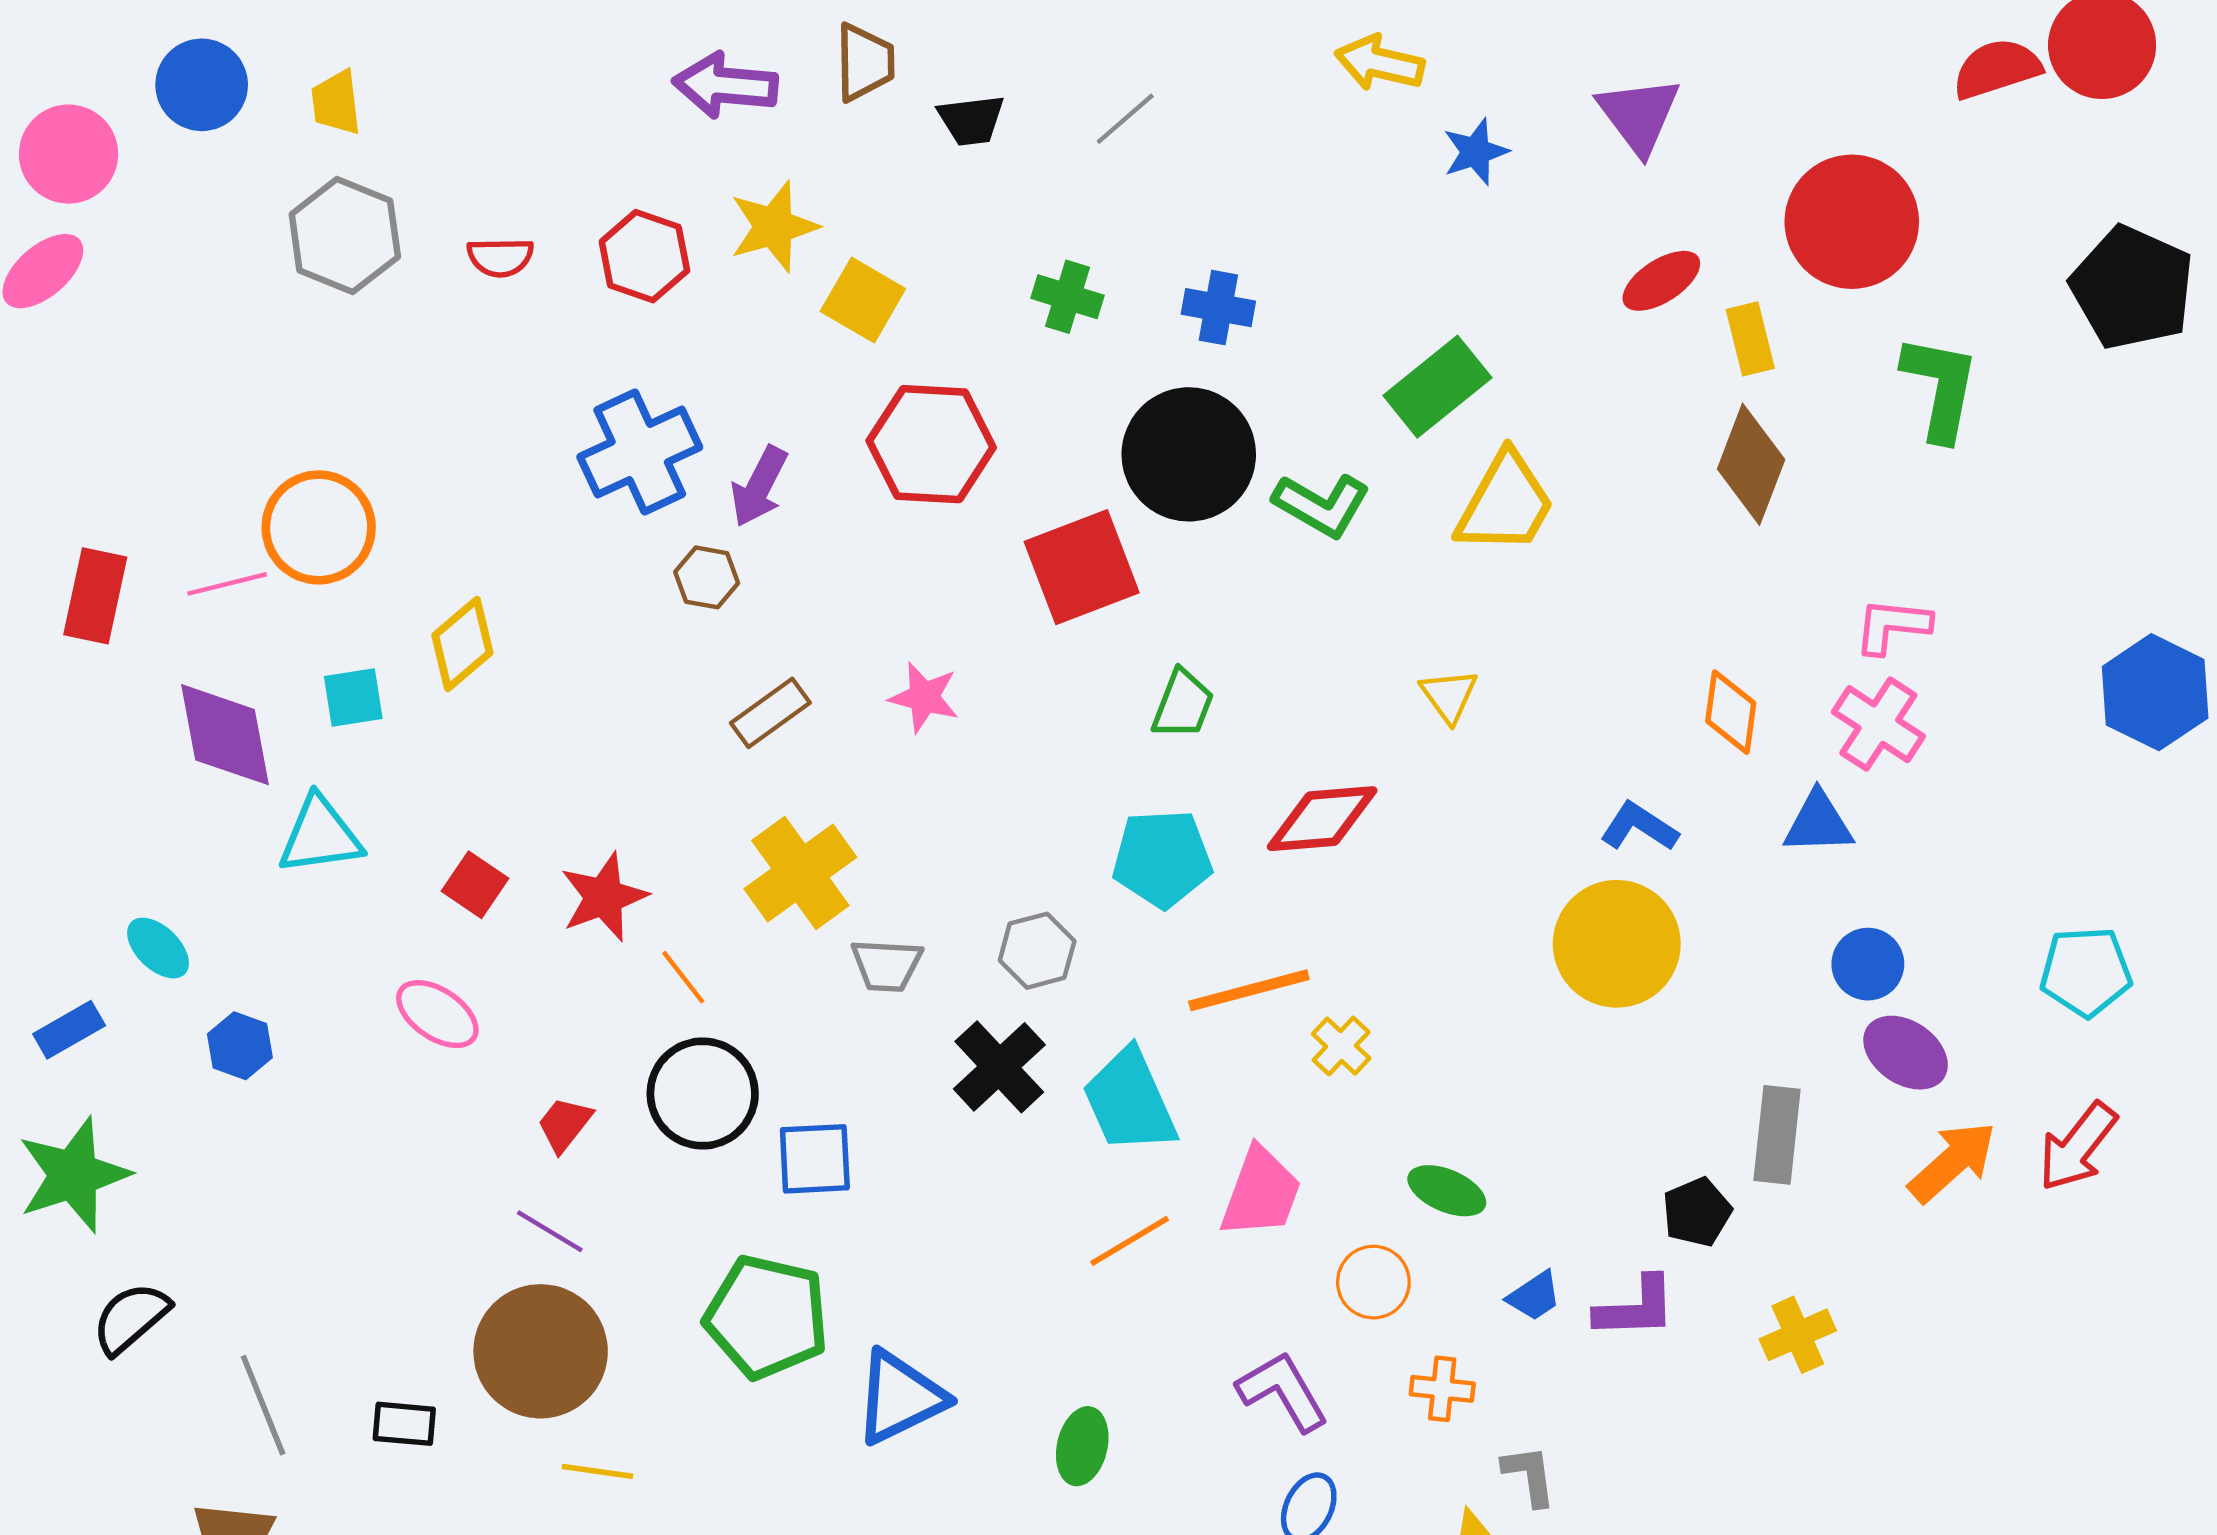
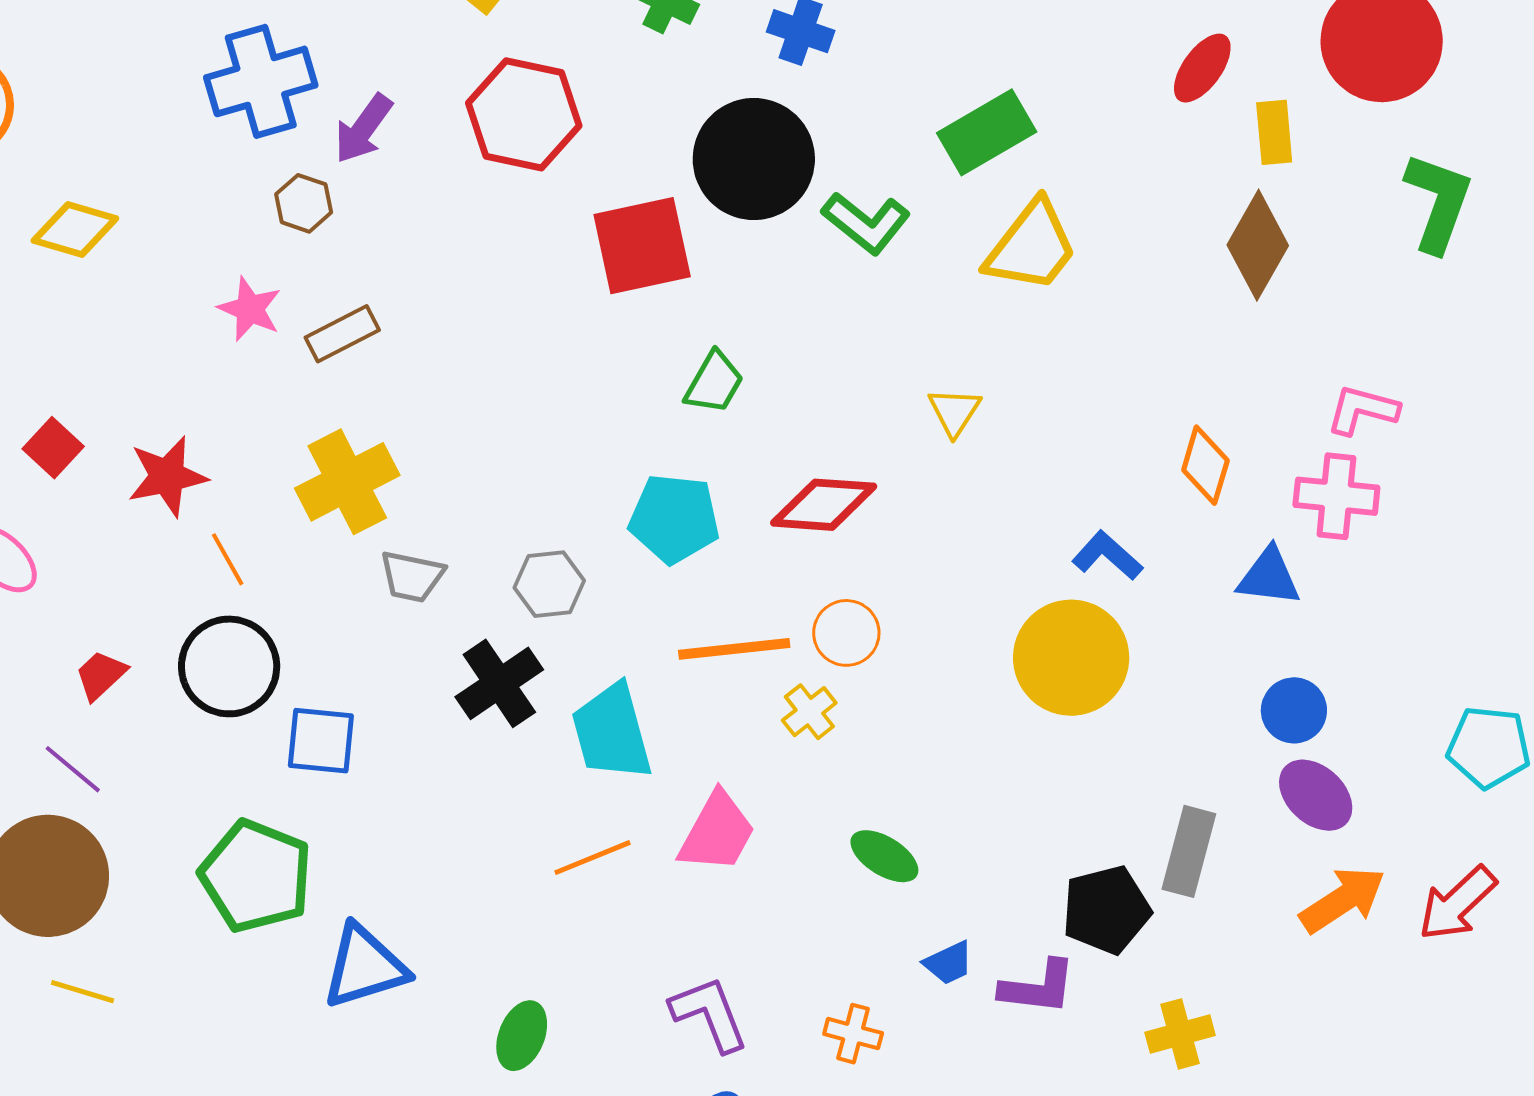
red ellipse: (1661, 281) -> (1202, 68), turned -30
yellow diamond: (462, 644) -> (75, 230), turned 48
pink star: (924, 697) -> (250, 309), moved
pink cross: (1878, 724) -> (1336, 496), turned -36
black pentagon: (1697, 1212) -> (1106, 910), size x1.4
orange circle: (1373, 1282) -> (846, 633), moved

